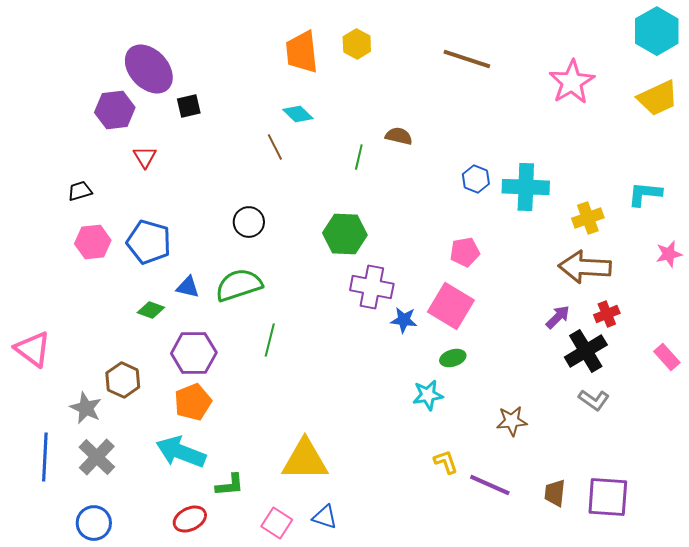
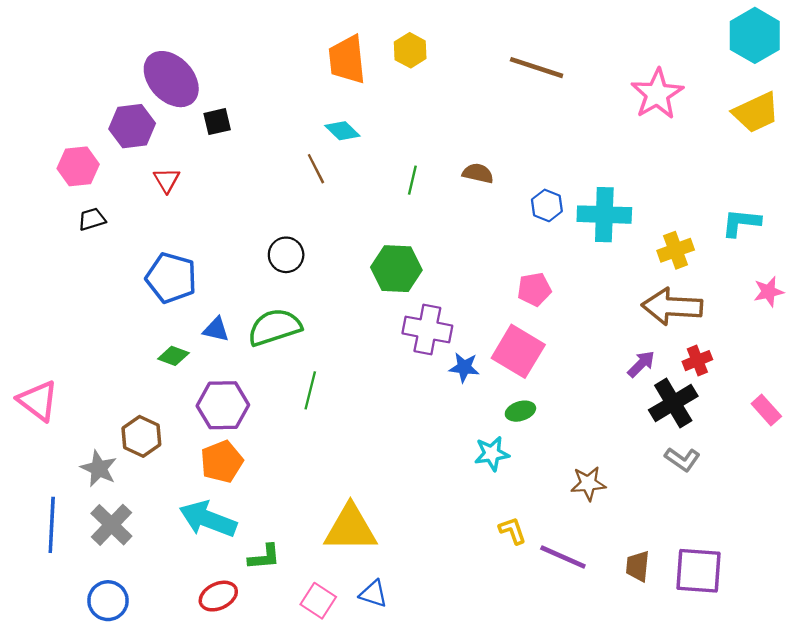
brown semicircle: (399, 136) -> (478, 173), moved
pink hexagon: (93, 242) -> (78, 166), moved

